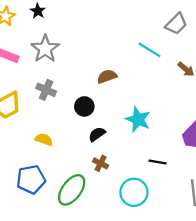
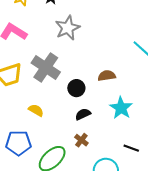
gray star: (45, 49) -> (68, 28), moved
brown semicircle: (107, 76) -> (107, 76), moved
gray cross: (46, 90) -> (46, 67), size x1.6

